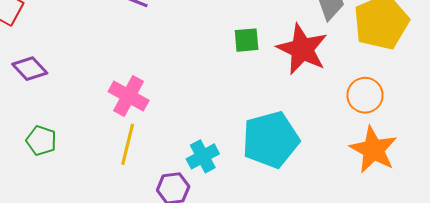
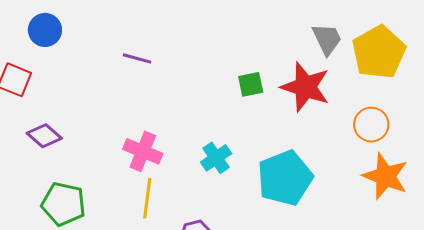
green pentagon: (41, 141) -> (63, 204), size x1.5
cyan cross: (203, 156) -> (216, 158), moved

